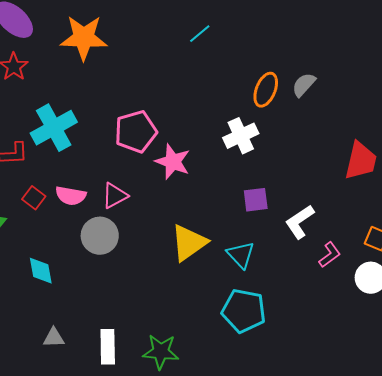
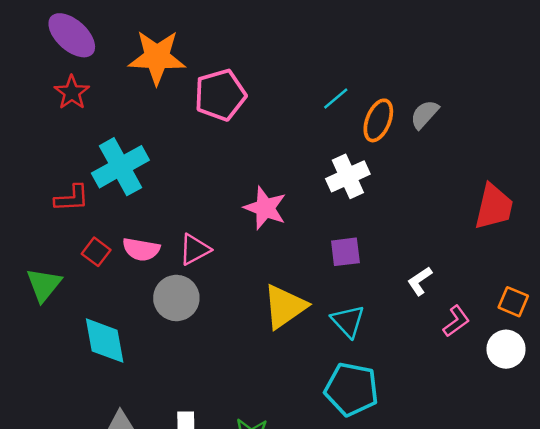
cyan line: (200, 34) -> (336, 99), moved
pink pentagon: (136, 132) -> (220, 95), moved
purple square: (256, 200) -> (345, 252), moved
white L-shape: (300, 222) -> (420, 281), size x0.7
cyan diamond: (41, 271) -> (105, 341), size x1.4

